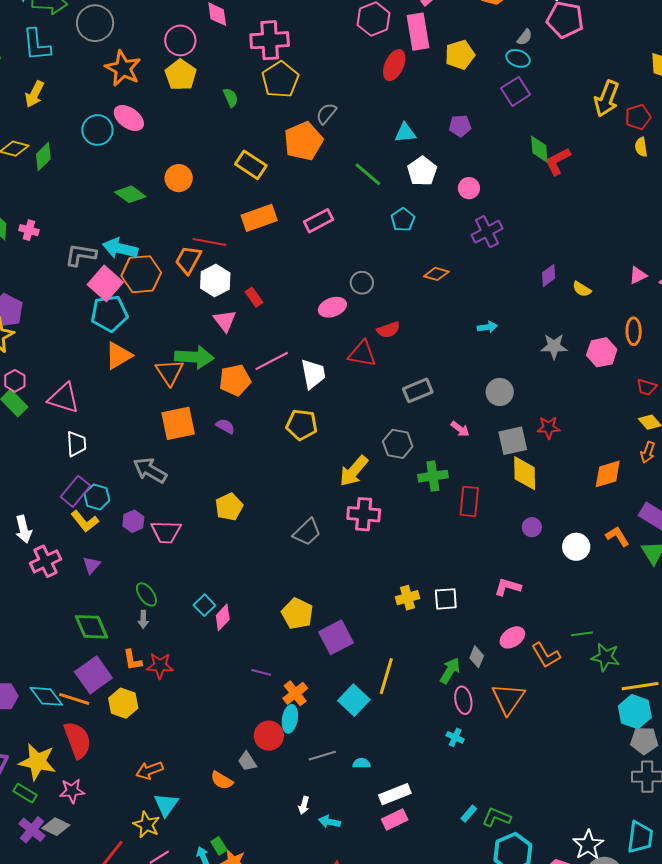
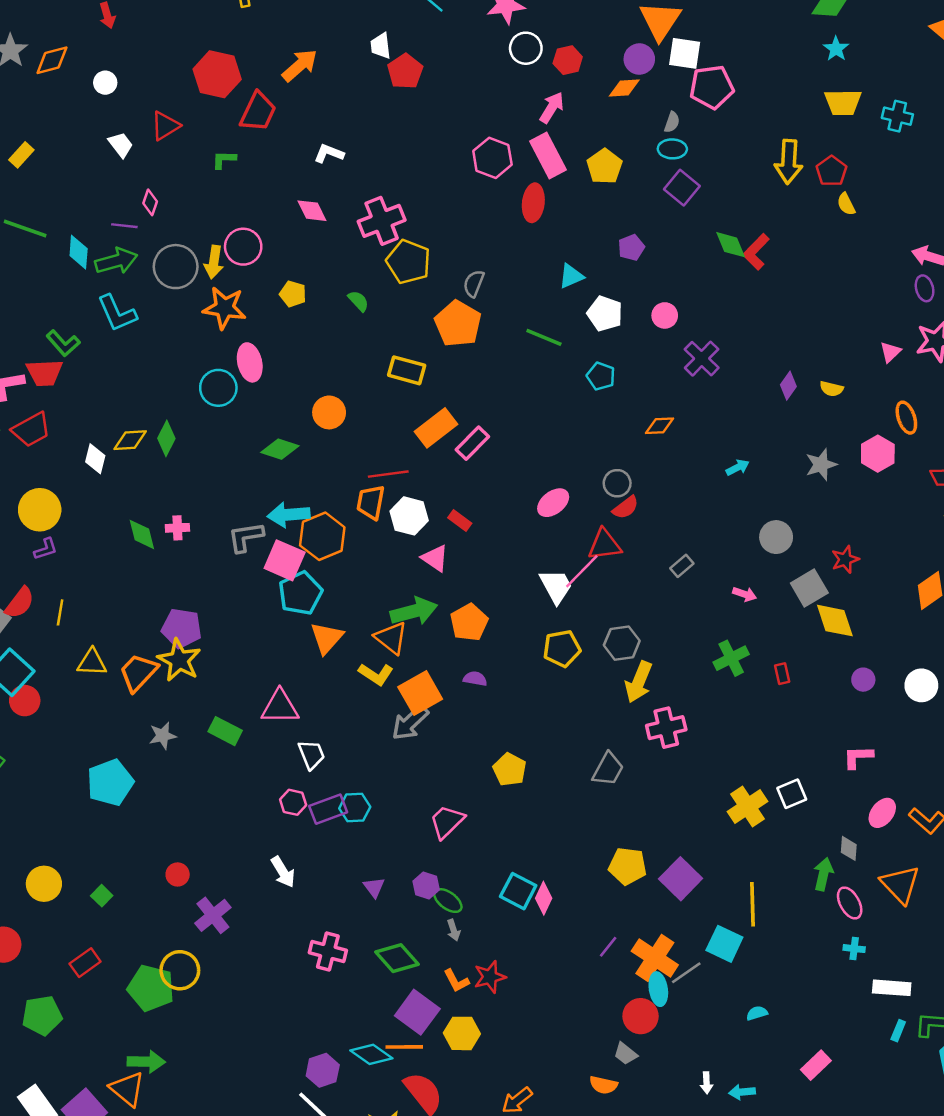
pink circle: (180, 40) -> (243, 247), moved
yellow pentagon: (181, 75) -> (293, 294), size x0.7
yellow arrow: (34, 94) -> (214, 262), moved
pink ellipse: (129, 118) -> (250, 362), turned 60
pink rectangle: (318, 221) -> (472, 443), moved
gray circle: (362, 283) -> (617, 483), moved
pink line: (272, 361) -> (582, 571), moved
pink hexagon: (15, 381) -> (293, 802), moved
gray rectangle: (418, 390) -> (682, 566), size x0.7
gray hexagon: (398, 444) -> (622, 643), moved
gray arrow: (150, 470) -> (410, 723), moved, turned -56
purple rectangle: (75, 491) -> (328, 809), turned 48
red rectangle: (469, 501) -> (782, 674), size x0.6
yellow L-shape: (85, 521) -> (376, 674), moved
purple hexagon: (133, 521) -> (426, 886), moved
pink trapezoid: (166, 532) -> (447, 822), turned 152
pink cross: (46, 561) -> (328, 951), moved, turned -32
yellow cross: (408, 598) -> (747, 807), size x1.4
cyan square: (204, 605) -> (518, 891), size x1.4
purple line: (261, 672) -> (608, 947), turned -48
orange cross: (295, 693) -> (655, 958), size x1.5
gray line: (322, 756) -> (686, 973), moved
white rectangle: (395, 794) -> (892, 988), moved, turned 44

